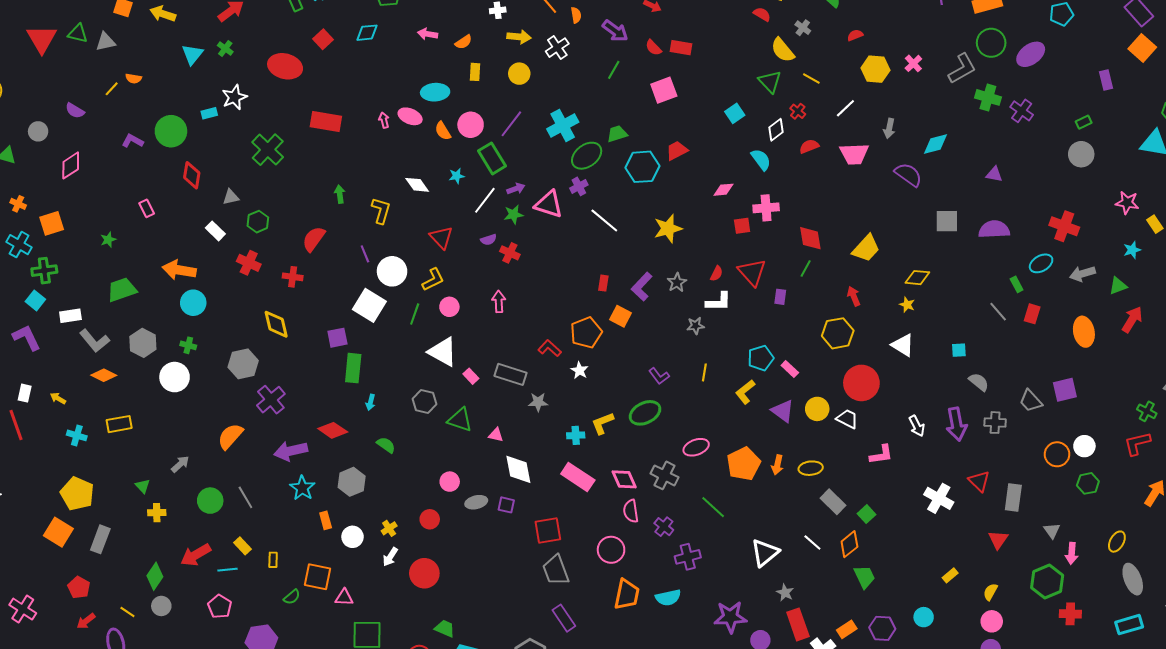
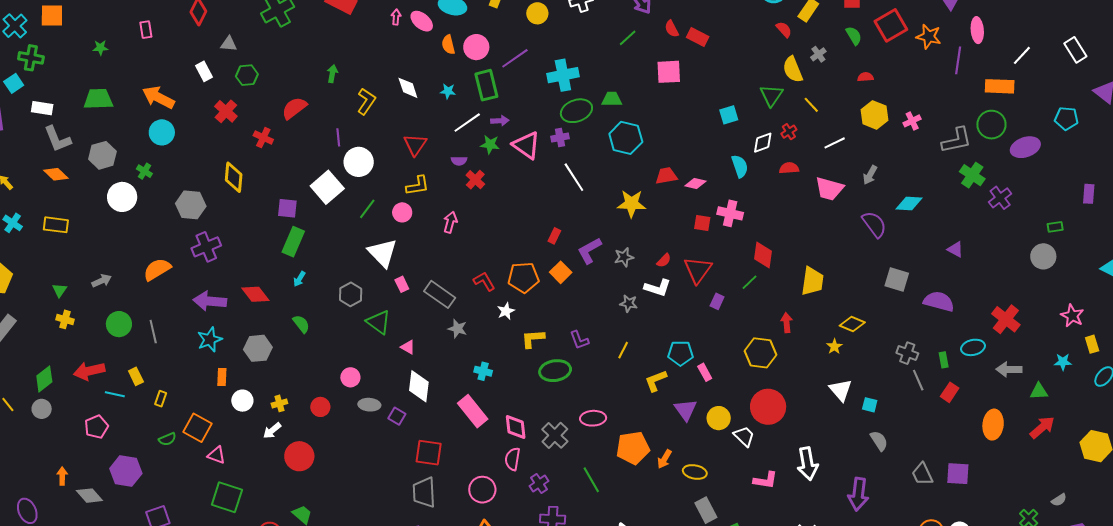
red trapezoid: (677, 151) -> (666, 176), moved
yellow trapezoid: (866, 248) -> (812, 281), turned -52
yellow L-shape: (433, 280) -> (418, 186), moved
white triangle: (903, 345) -> (841, 390), moved
yellow L-shape: (603, 423) -> (533, 339), moved
gray cross: (995, 423) -> (907, 353), moved
purple arrow: (956, 424) -> (858, 494), moved
white arrow: (917, 426) -> (808, 464), size x1.5

